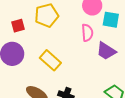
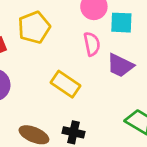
yellow rectangle: (50, 60) -> (65, 84), moved

